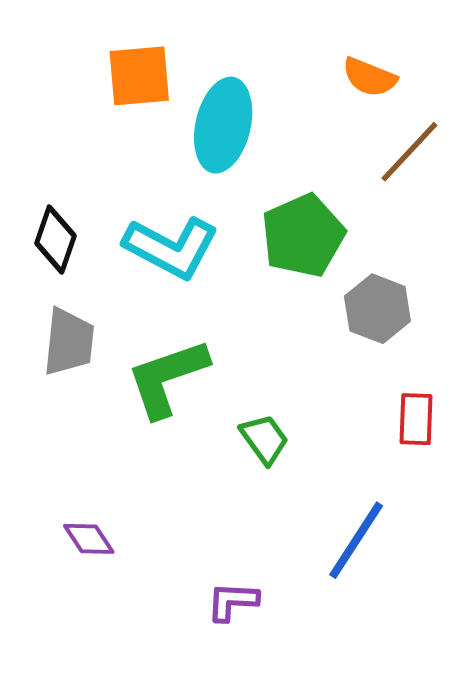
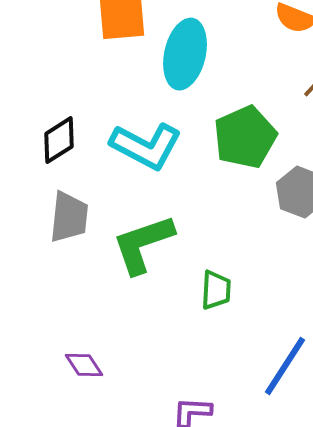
black diamond: (55, 239) -> (59, 140), turned 39
green trapezoid: (264, 439) -> (216, 290), turned 39

